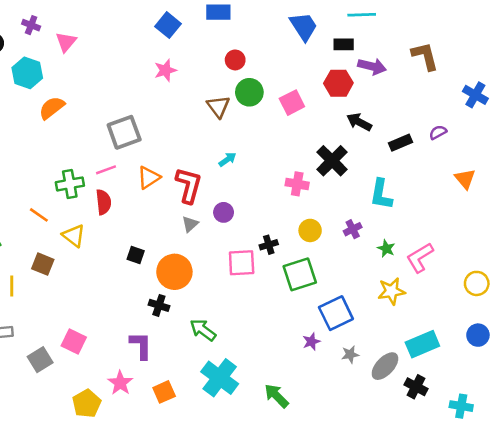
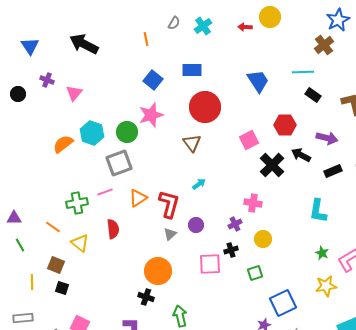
black rectangle: (344, 44) -> (313, 95), moved, turned 35
red circle: (235, 60) -> (205, 107), size x2.0
purple arrow: (372, 66) -> (327, 138), moved
pink star: (165, 70) -> (151, 115), size x1.4
cyan hexagon: (27, 73) -> (92, 133), moved
green circle: (249, 92) -> (127, 132), moved
black cross: (332, 161) -> (272, 165), moved
red semicircle: (103, 202) -> (113, 229), moved
purple cross: (353, 229) -> (235, 224), moved
black square: (136, 255) -> (62, 288), moved
green square: (300, 274) -> (255, 273), size x0.6
green arrow: (203, 330) -> (180, 316), turned 40

